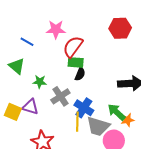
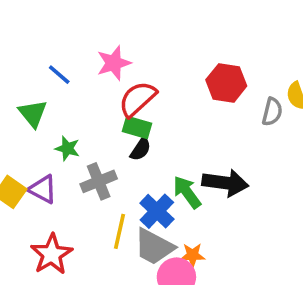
pink star: (56, 29) -> (114, 63), turned -30
blue cross: (84, 108) -> (157, 211), moved
green arrow: (117, 112) -> (187, 192), moved
orange star: (128, 120) -> (193, 255), moved

